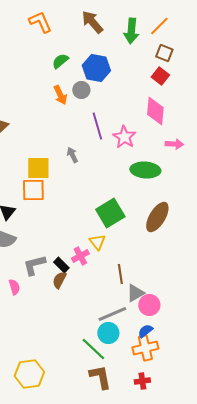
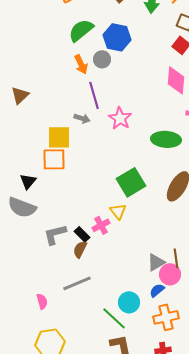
green semicircle: (60, 61) -> (81, 30), size x1.5
purple line: (97, 126) -> (94, 95), moved
pink star: (124, 137) -> (120, 118), moved
gray arrow: (72, 155) -> (82, 118), moved, turned 133
brown line: (120, 274) -> (176, 258), moved
pink semicircle: (14, 287) -> (42, 301), moved
gray line: (112, 314) -> (77, 283), moved
blue semicircle: (145, 331) -> (157, 290), moved

